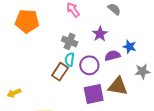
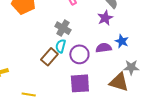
purple star: (100, 34) -> (105, 18), moved
brown triangle: (118, 86) -> (119, 82), moved

